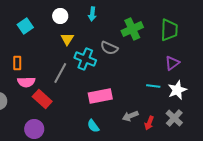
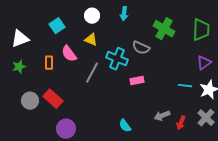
green cross: (132, 29) -> (164, 29), turned -35
yellow triangle: (67, 39) -> (91, 40), moved, turned -40
pink semicircle: (26, 82) -> (69, 54), moved, turned 54
pink rectangle: (100, 96) -> (137, 81), moved, size x0.6
red rectangle: (42, 99) -> (53, 99), moved

